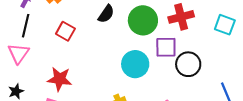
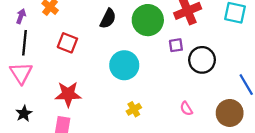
purple square: (166, 47) -> (176, 45), size x0.6
cyan circle: (135, 64) -> (124, 65), moved

